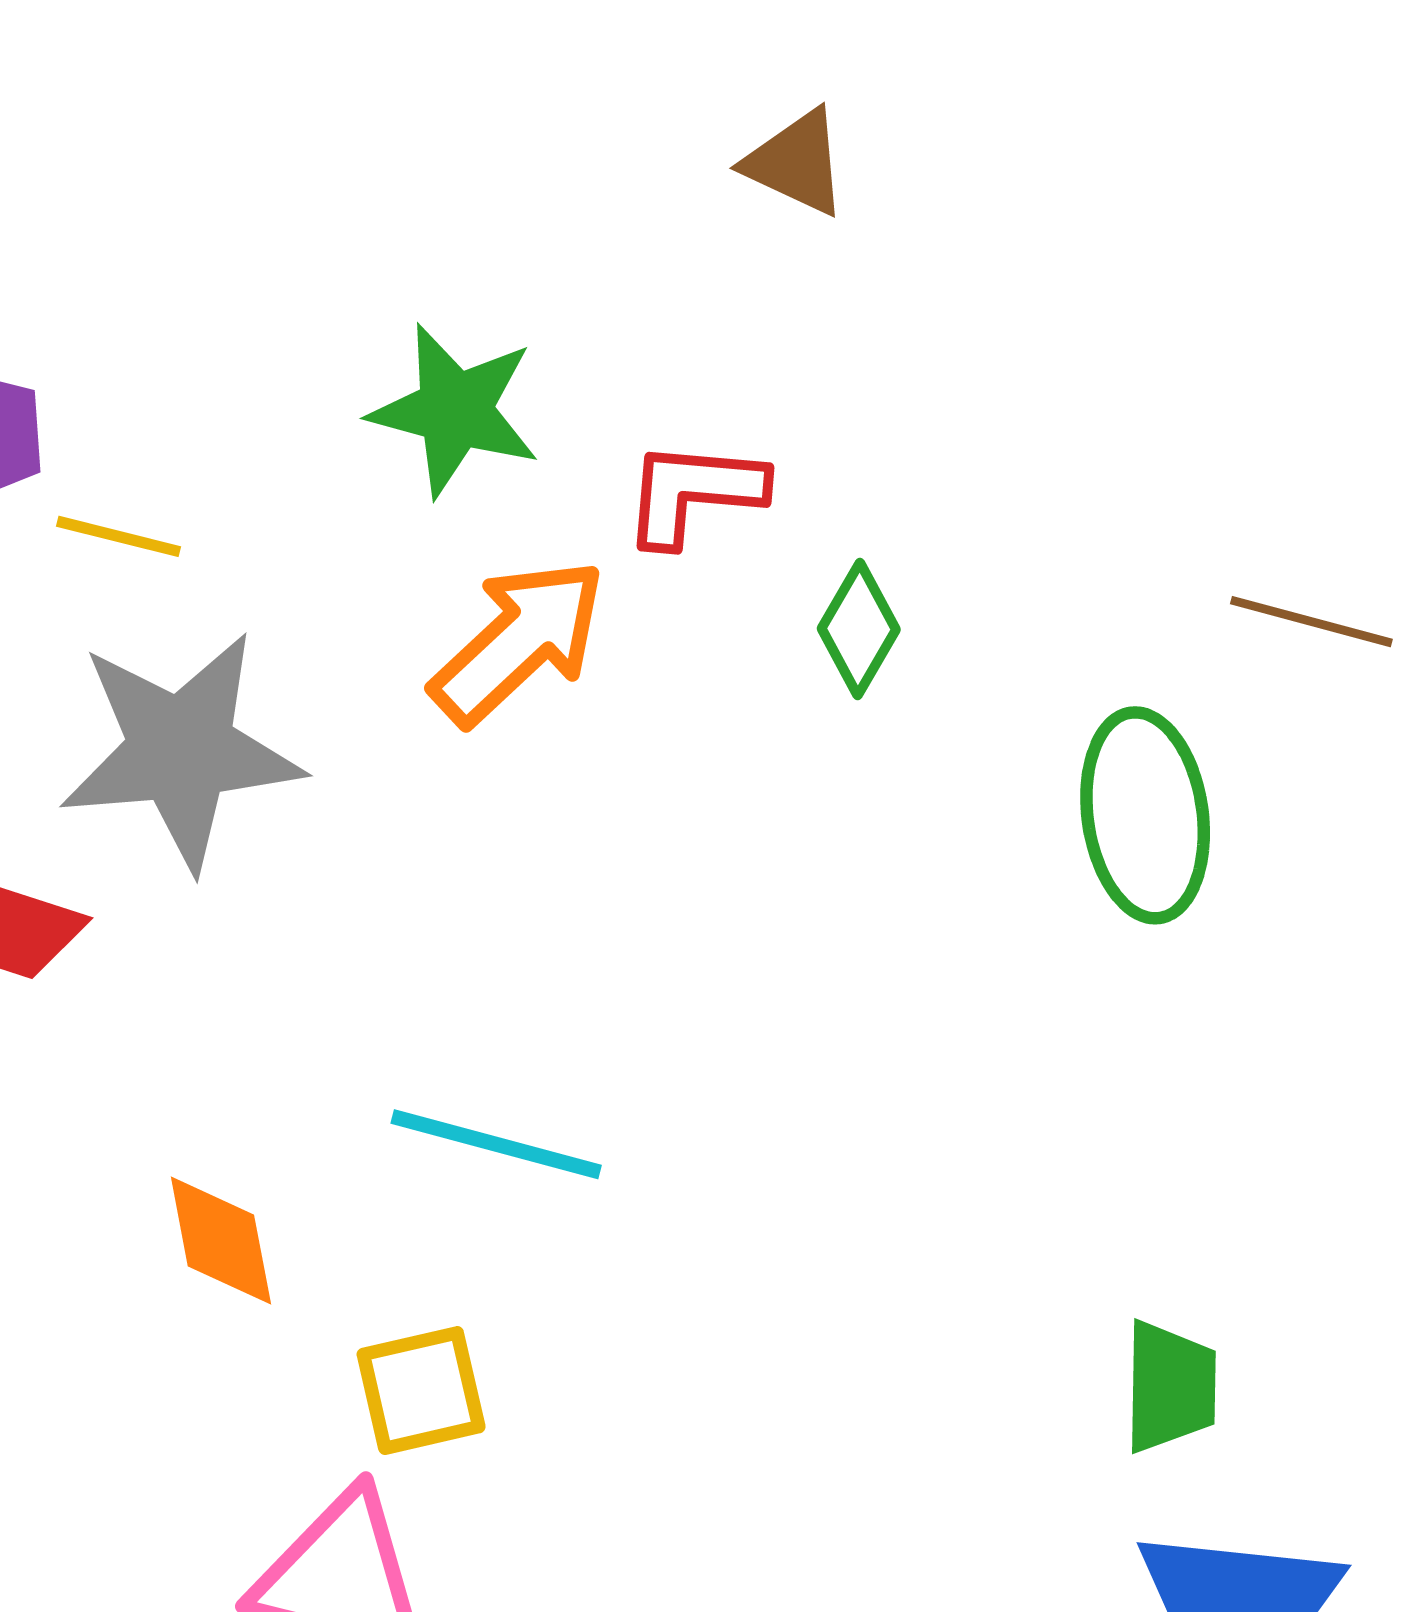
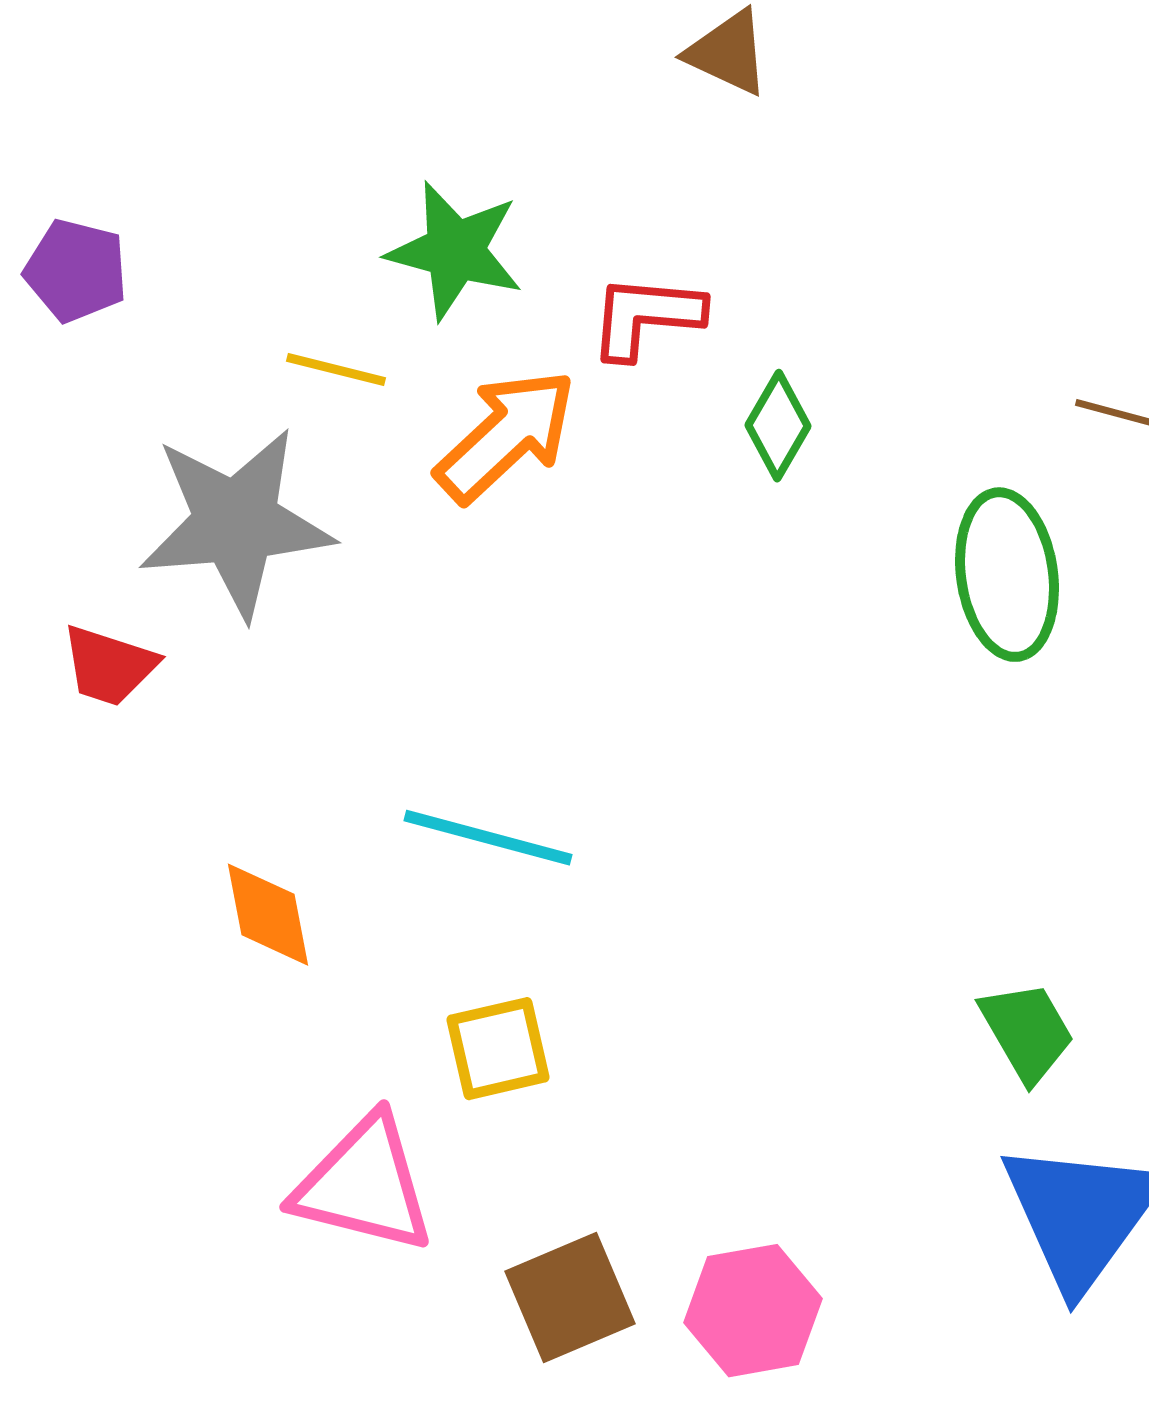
yellow line: (118, 536) -> (336, 370), moved
green trapezoid: (1170, 1387) -> (1027, 1032), turned -31
yellow square: (421, 1391) -> (498, 1049), moved

